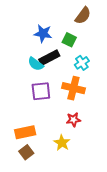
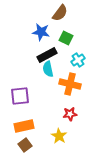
brown semicircle: (83, 16) -> (60, 13), moved
cyan semicircle: (36, 64) -> (48, 69), moved, turned 42
purple square: (41, 91) -> (20, 96), moved

